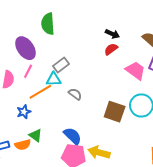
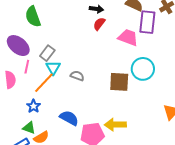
gray rectangle: (61, 65) -> (47, 53), moved
cyan triangle: (54, 79) -> (53, 68), turned -42
green triangle: (36, 135) -> (29, 128), moved
blue semicircle: (73, 136) -> (69, 118), moved

